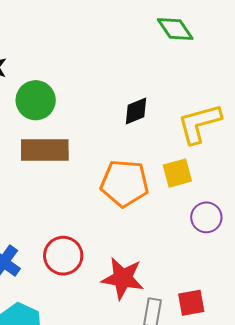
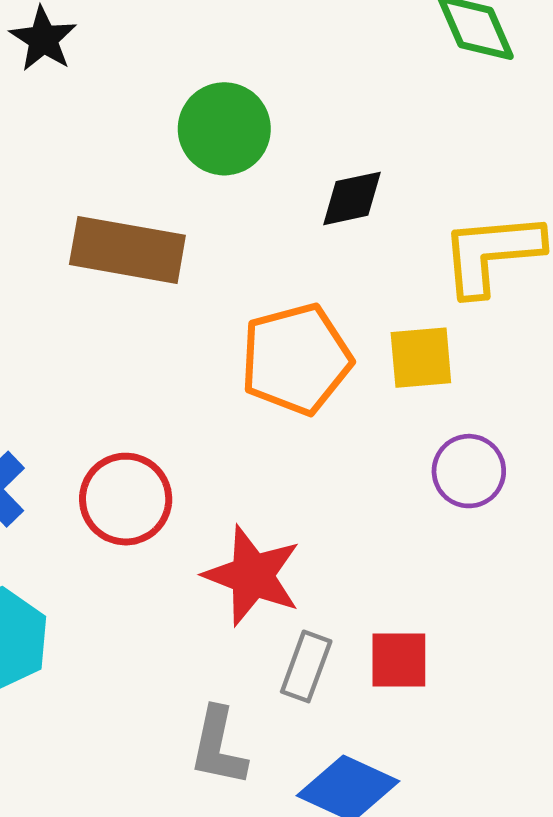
green circle: (36, 100) -> (224, 129), moved
orange pentagon: (125, 183) -> (296, 359), turned -30

